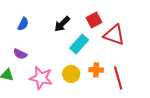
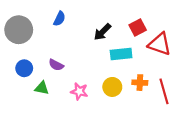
blue semicircle: (23, 24) -> (59, 19), moved
cyan rectangle: (79, 44) -> (121, 54), turned 42
pink star: (41, 78) -> (79, 91), size x0.7

